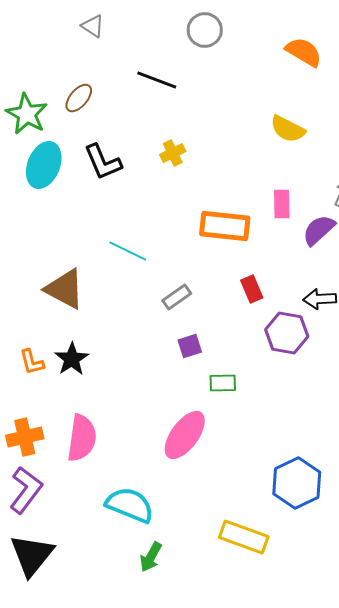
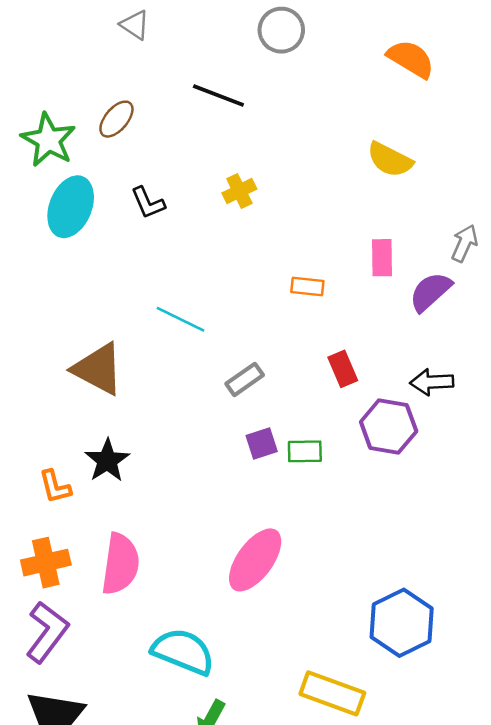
black L-shape: (103, 162) -> (148, 203), size x0.7
orange rectangle: (225, 226) -> (307, 287), size x0.5
orange L-shape: (32, 362) -> (55, 487), moved
green rectangle: (223, 383) -> (305, 451), moved

